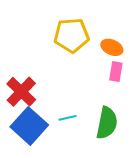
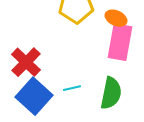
pink rectangle: (116, 72) -> (120, 42), size x1.8

